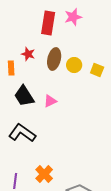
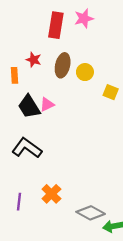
yellow square: (97, 70) -> (111, 92), moved
pink triangle: (50, 101) -> (47, 104), moved

